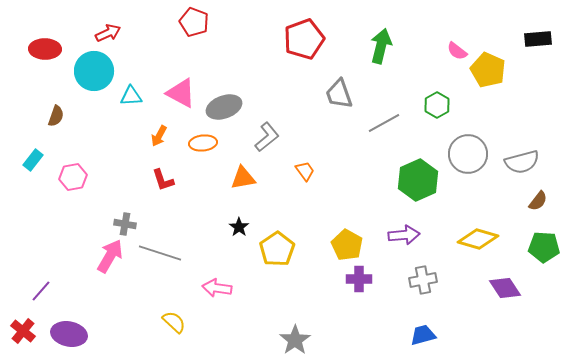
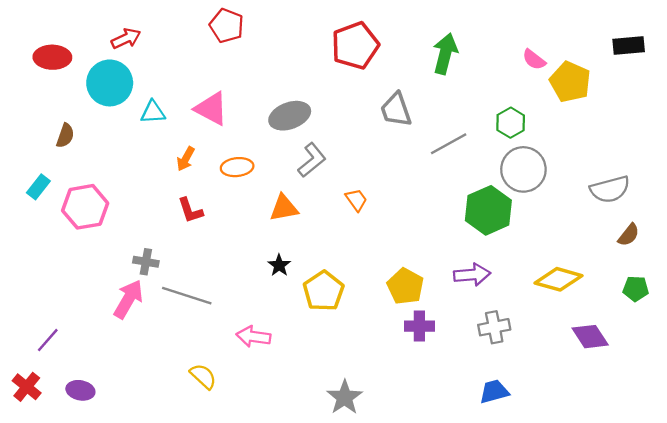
gray ellipse: (224, 107) -> (290, 116), moved
gray circle: (468, 154) -> (523, 169), moved
pink hexagon: (73, 177) -> (85, 207), size x1.4
green pentagon: (544, 247) -> (636, 289), size x0.7
purple ellipse: (69, 334) -> (80, 390), size x0.7

